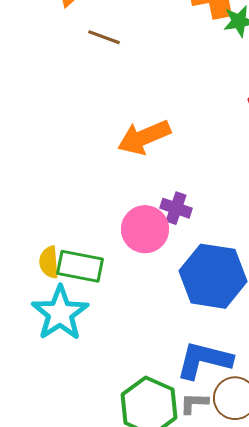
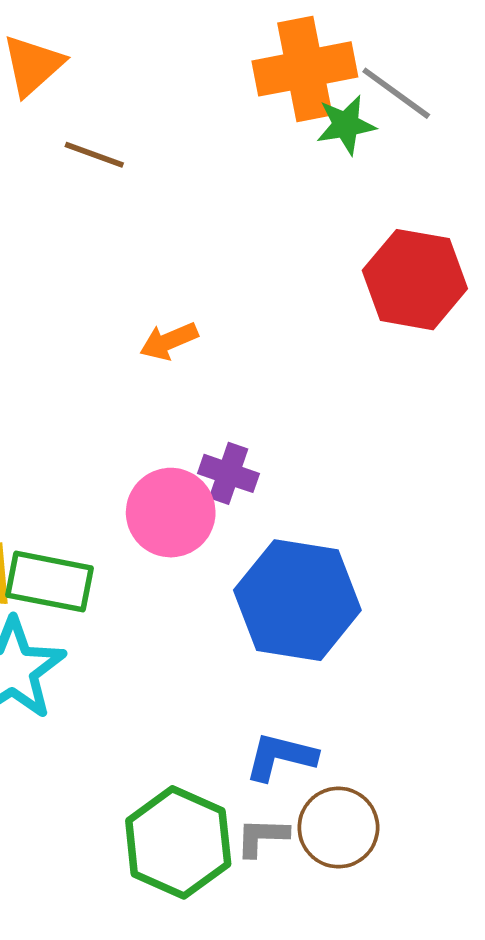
orange arrow: (144, 137) -> (169, 341), size x0.6
blue L-shape: (204, 360) -> (281, 757), size x0.7

